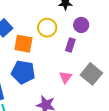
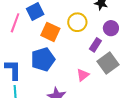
blue pentagon: (23, 72) -> (43, 59), turned 30
gray square: (91, 74) -> (108, 63), moved

